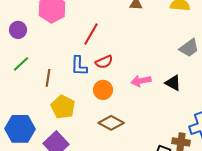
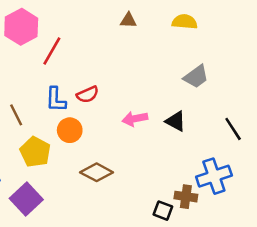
red line: (91, 34) -> (52, 51), moved
brown line: (48, 78) -> (16, 115), turned -36
orange circle: (103, 90) -> (70, 130), moved

